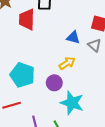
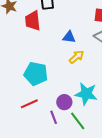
blue triangle: (73, 37) -> (69, 37), moved
purple circle: (54, 83) -> (64, 102), moved

